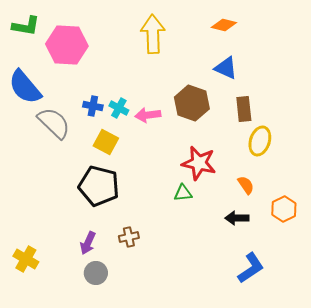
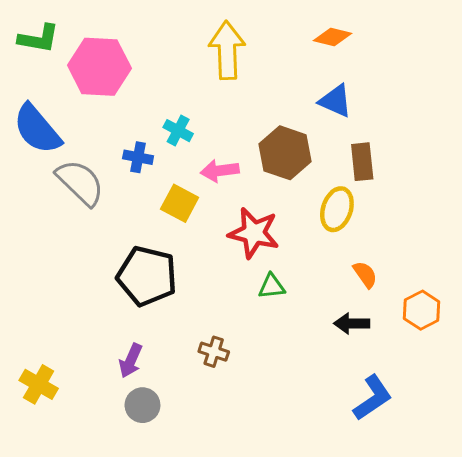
cyan cross: (119, 108) -> (178, 131), moved
yellow ellipse: (260, 141) -> (337, 209), moved
yellow square: (106, 142) -> (180, 203), moved
red star: (199, 163) -> (254, 233), moved
brown cross: (129, 237) -> (214, 352), moved, turned 30

